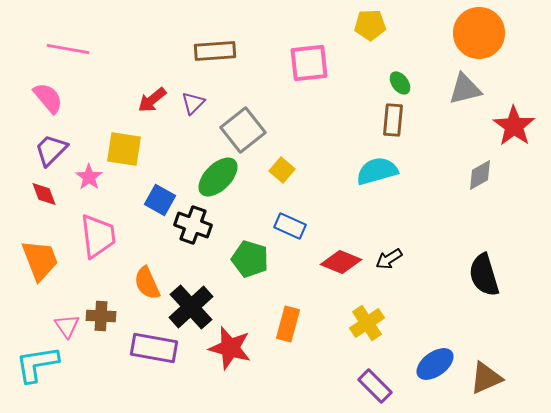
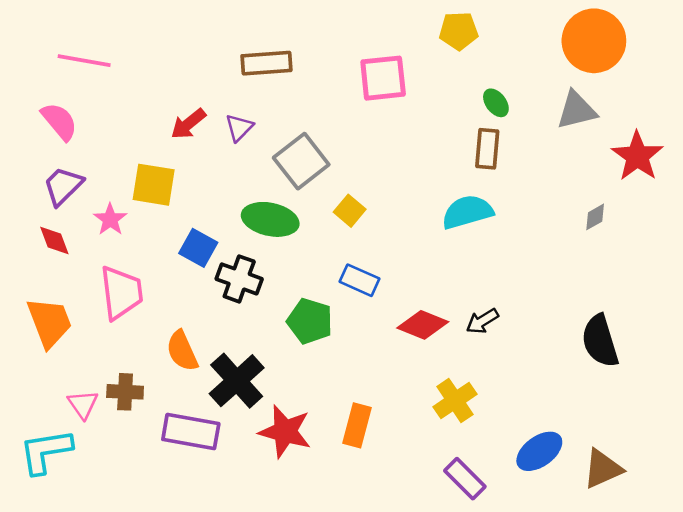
gray diamond: (480, 175) -> (595, 217), size x0.7
green ellipse: (218, 177) -> (270, 219), turned 57
orange rectangle: (288, 324) -> (357, 425), moved

